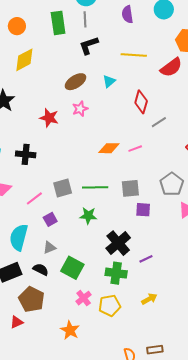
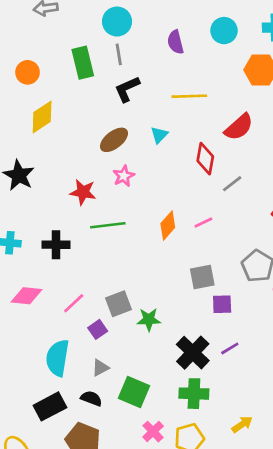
red semicircle: (171, 67) -> (239, 127), moved
orange diamond: (109, 148) -> (168, 225), turned -45
green line: (95, 187) -> (108, 225), moved
gray square: (63, 188) -> (119, 304), moved
purple line: (146, 259) -> (230, 348), moved

